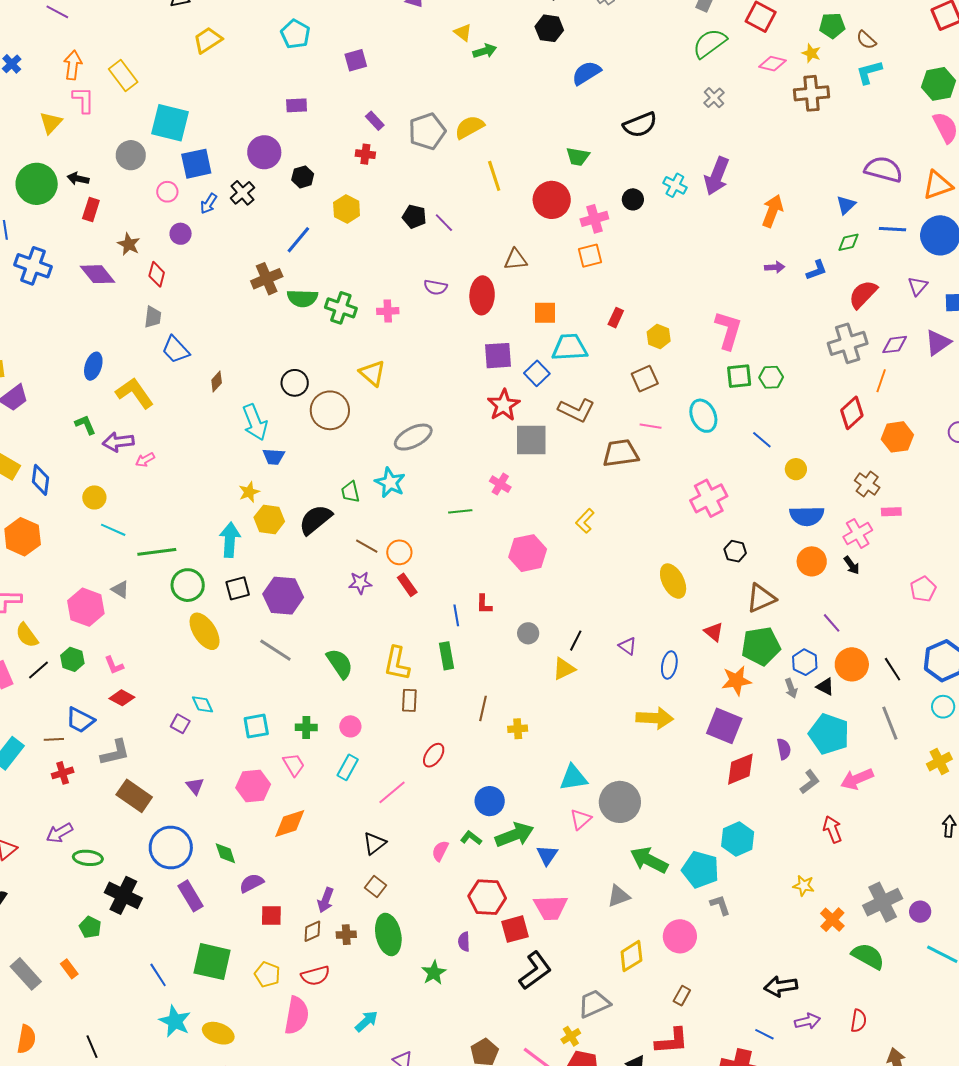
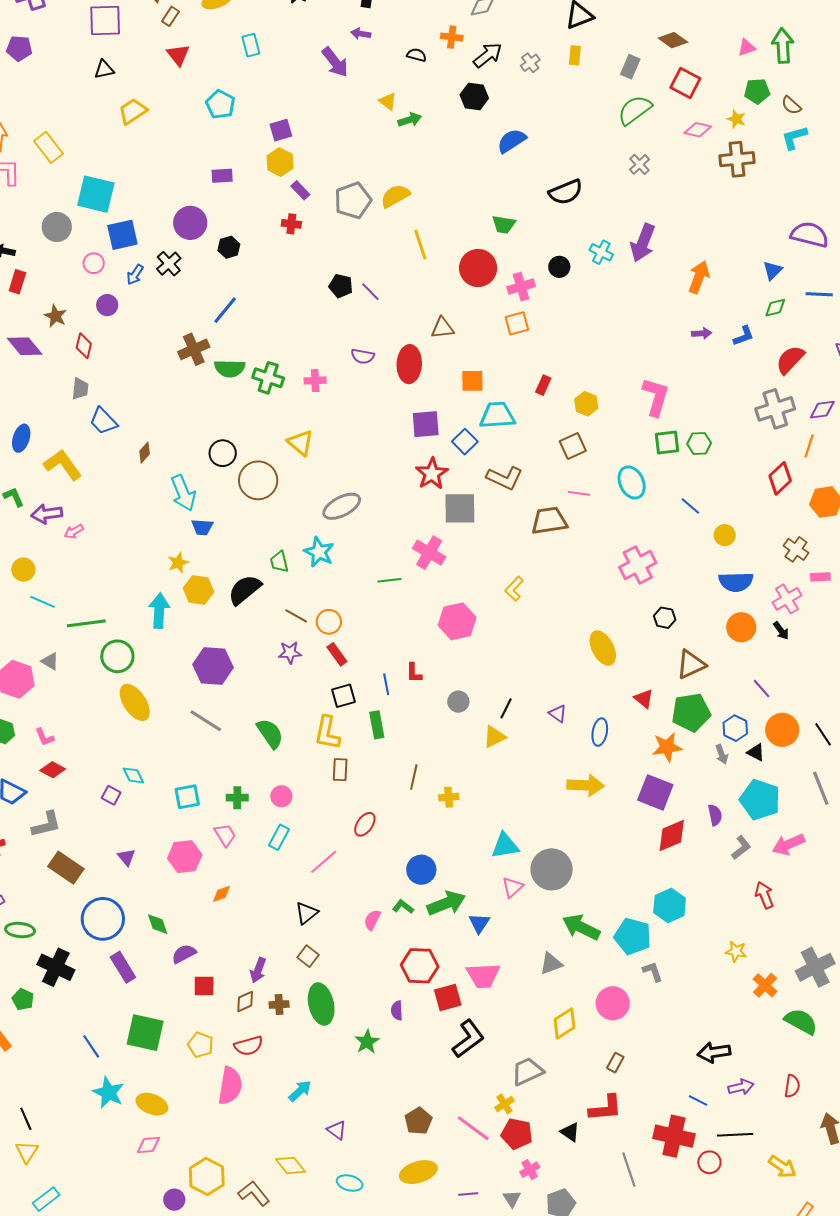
yellow hexagon: (347, 209) -> (280, 162), moved
pink cross: (500, 484) -> (429, 553), size x1.5
black square: (238, 588) -> (343, 696), moved
orange diamond: (290, 824) -> (222, 894), size x0.6

